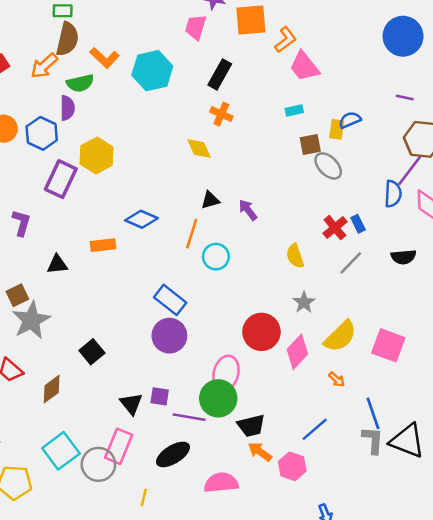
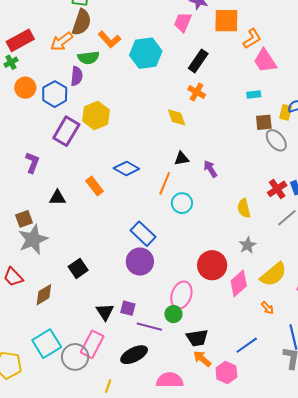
orange rectangle: (103, 245) -> (95, 186), turned 54
green circle: (218, 398) -> (173, 314), size x0.6

